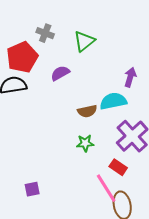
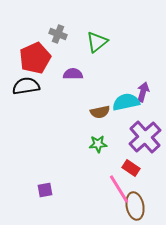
purple semicircle: (60, 73) -> (73, 74), turned 30
purple arrow: (130, 77) -> (143, 92), moved

